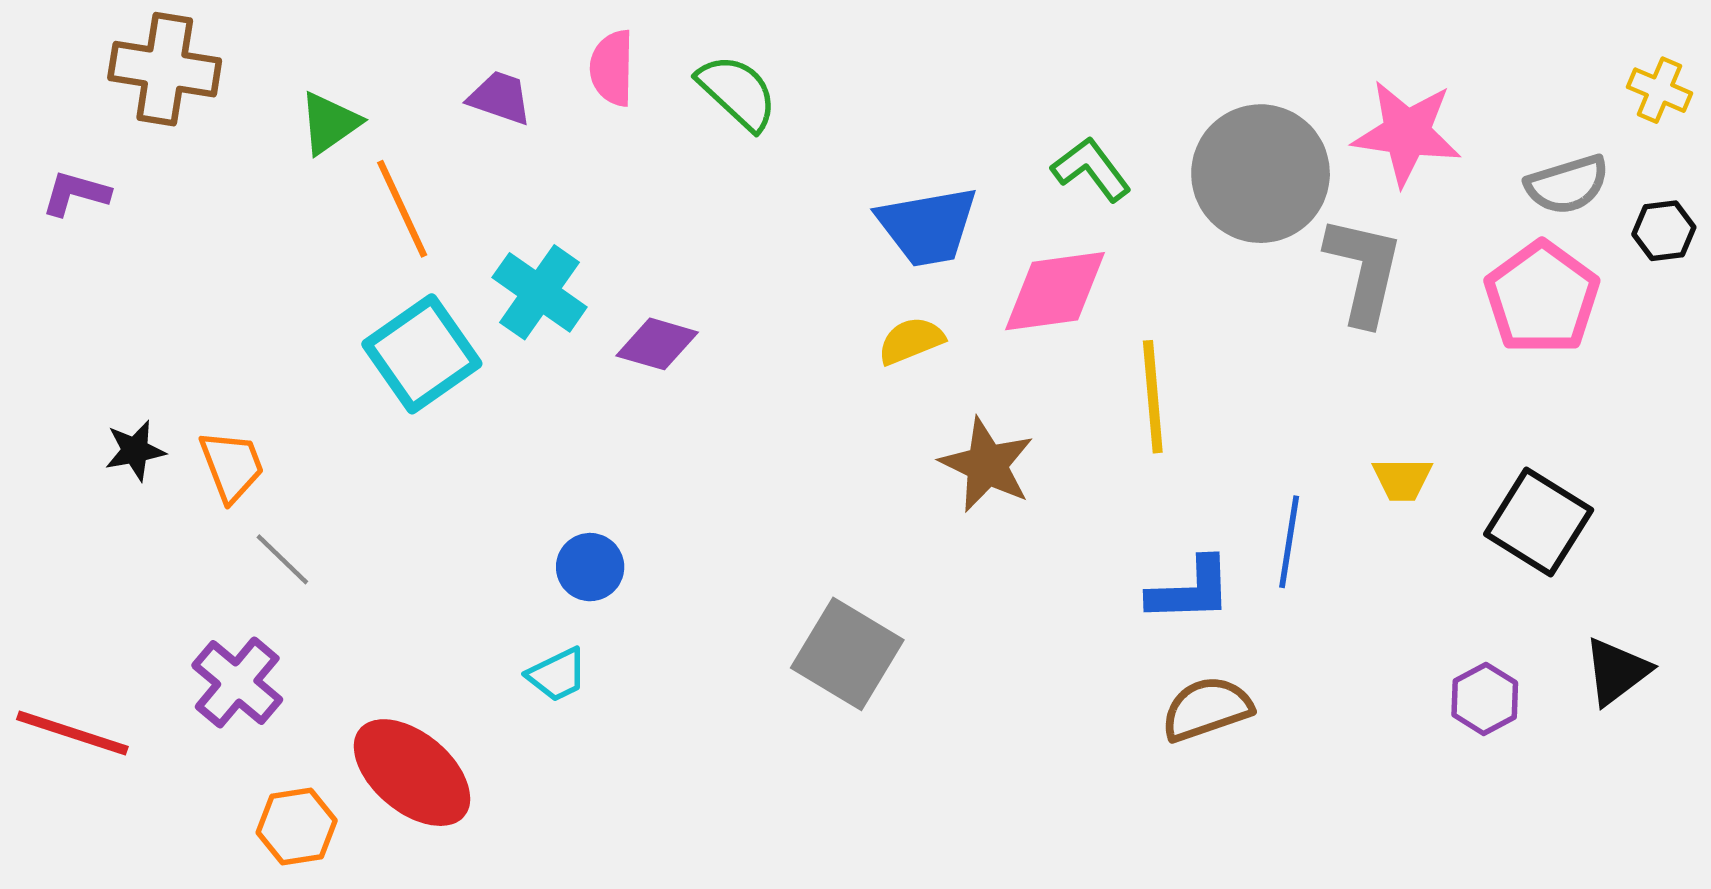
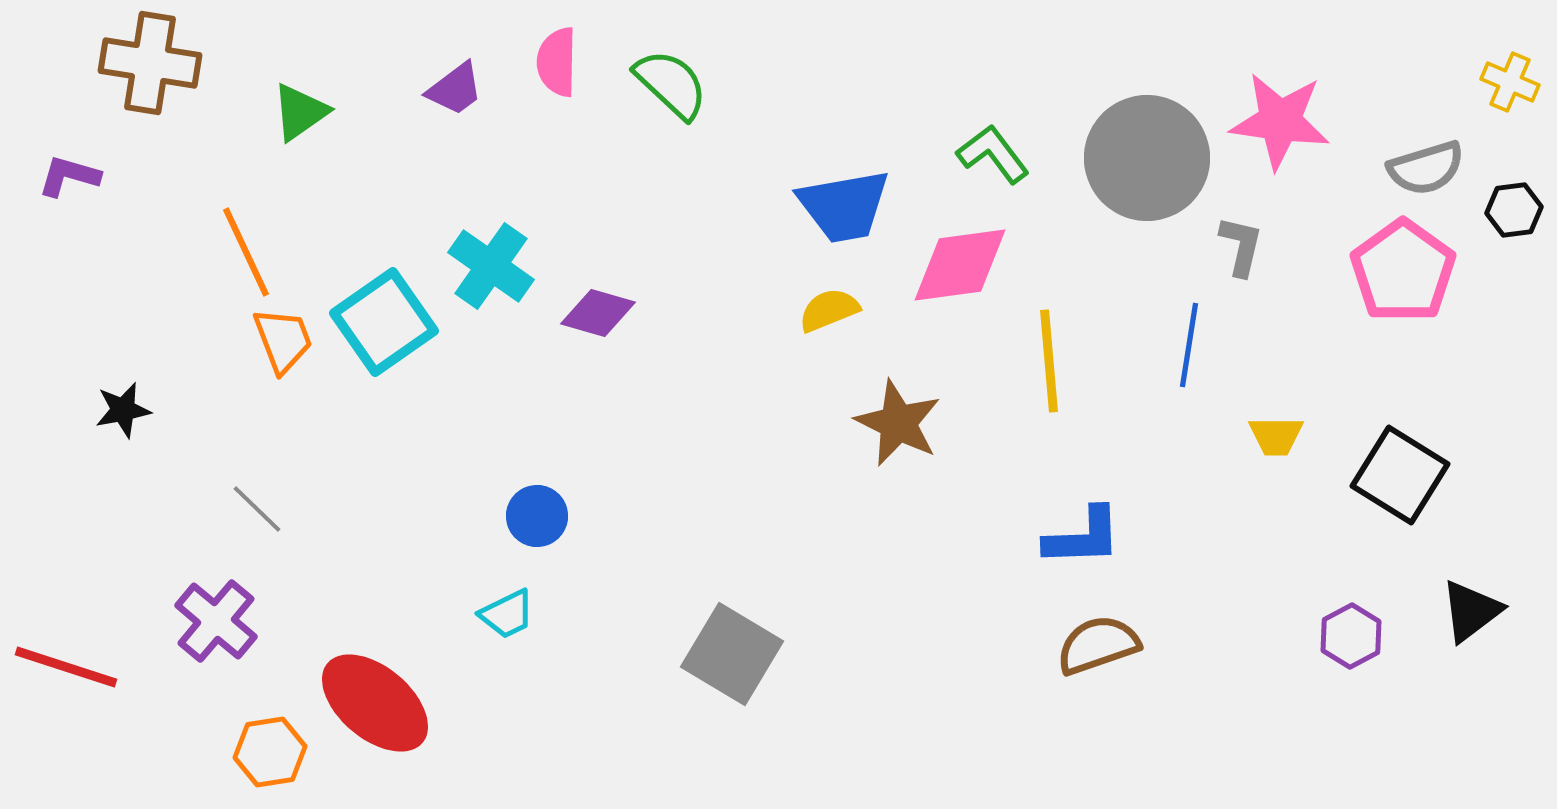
purple trapezoid: (500, 98) -> (455, 89), turned 124
orange line: (402, 209) -> (246, 252), moved
gray L-shape: (1364, 270) -> (1241, 246), size x0.6
orange trapezoid: (232, 466) -> (283, 340), moved
blue line: (1289, 542) -> (1189, 345), moved
gray square: (847, 654) -> (732, 654), moved

